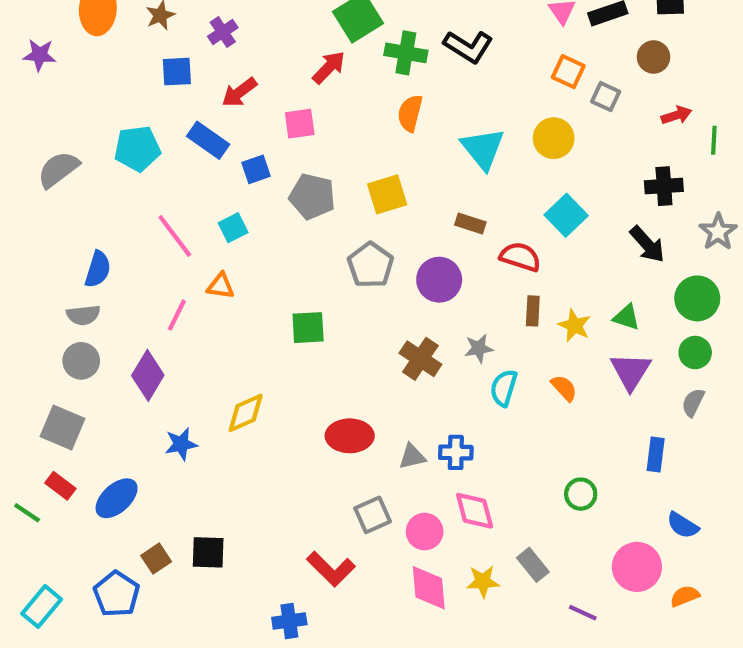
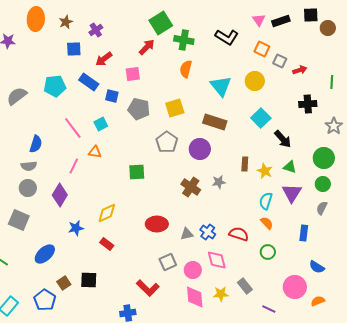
black L-shape: (468, 47) -> (227, 37), moved
brown circle: (654, 57) -> (328, 28), moved
red arrow: (676, 115) -> (300, 70), moved
blue square: (256, 169) -> (112, 96), turned 32
brown rectangle: (470, 223) -> (215, 122), size x1.6
black arrow: (647, 244) -> (283, 139), moved
red semicircle: (520, 257) -> (239, 234), moved
cyan semicircle: (504, 388) -> (266, 201), moved
orange semicircle: (564, 388) -> (267, 223), moved
blue cross: (456, 452) -> (208, 232), turned 35
red rectangle: (60, 486) -> (107, 244), moved

